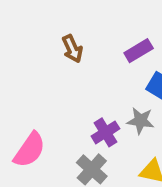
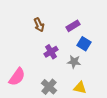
purple cross: (105, 132) -> (51, 52), moved

